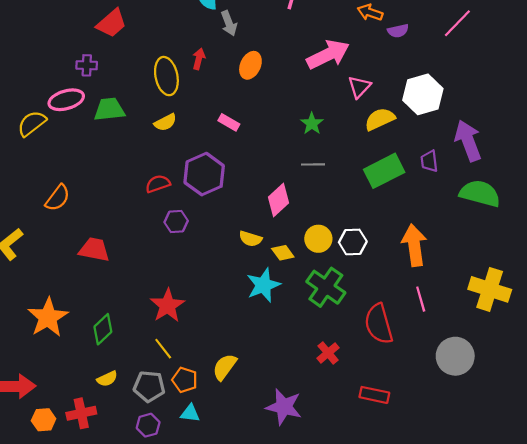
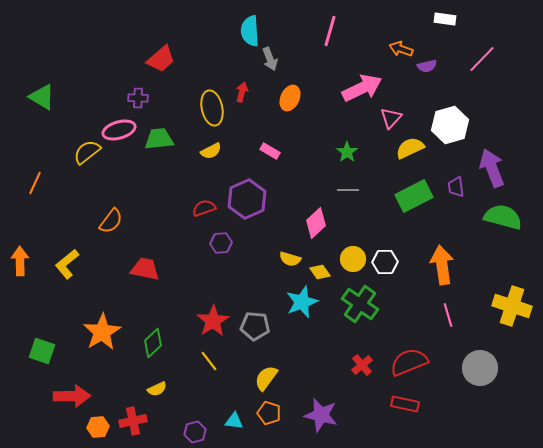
red semicircle: (379, 324) -> (409, 362), moved, turned 84
orange pentagon: (185, 380) -> (269, 413), moved
gray pentagon: (149, 386) -> (255, 326), moved

